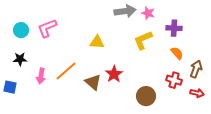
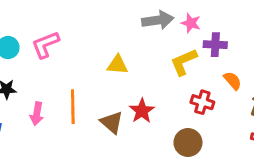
purple cross: (174, 28) -> (215, 45), moved
orange line: (66, 71) -> (73, 107), turned -50
red cross: (174, 80) -> (202, 102), moved

